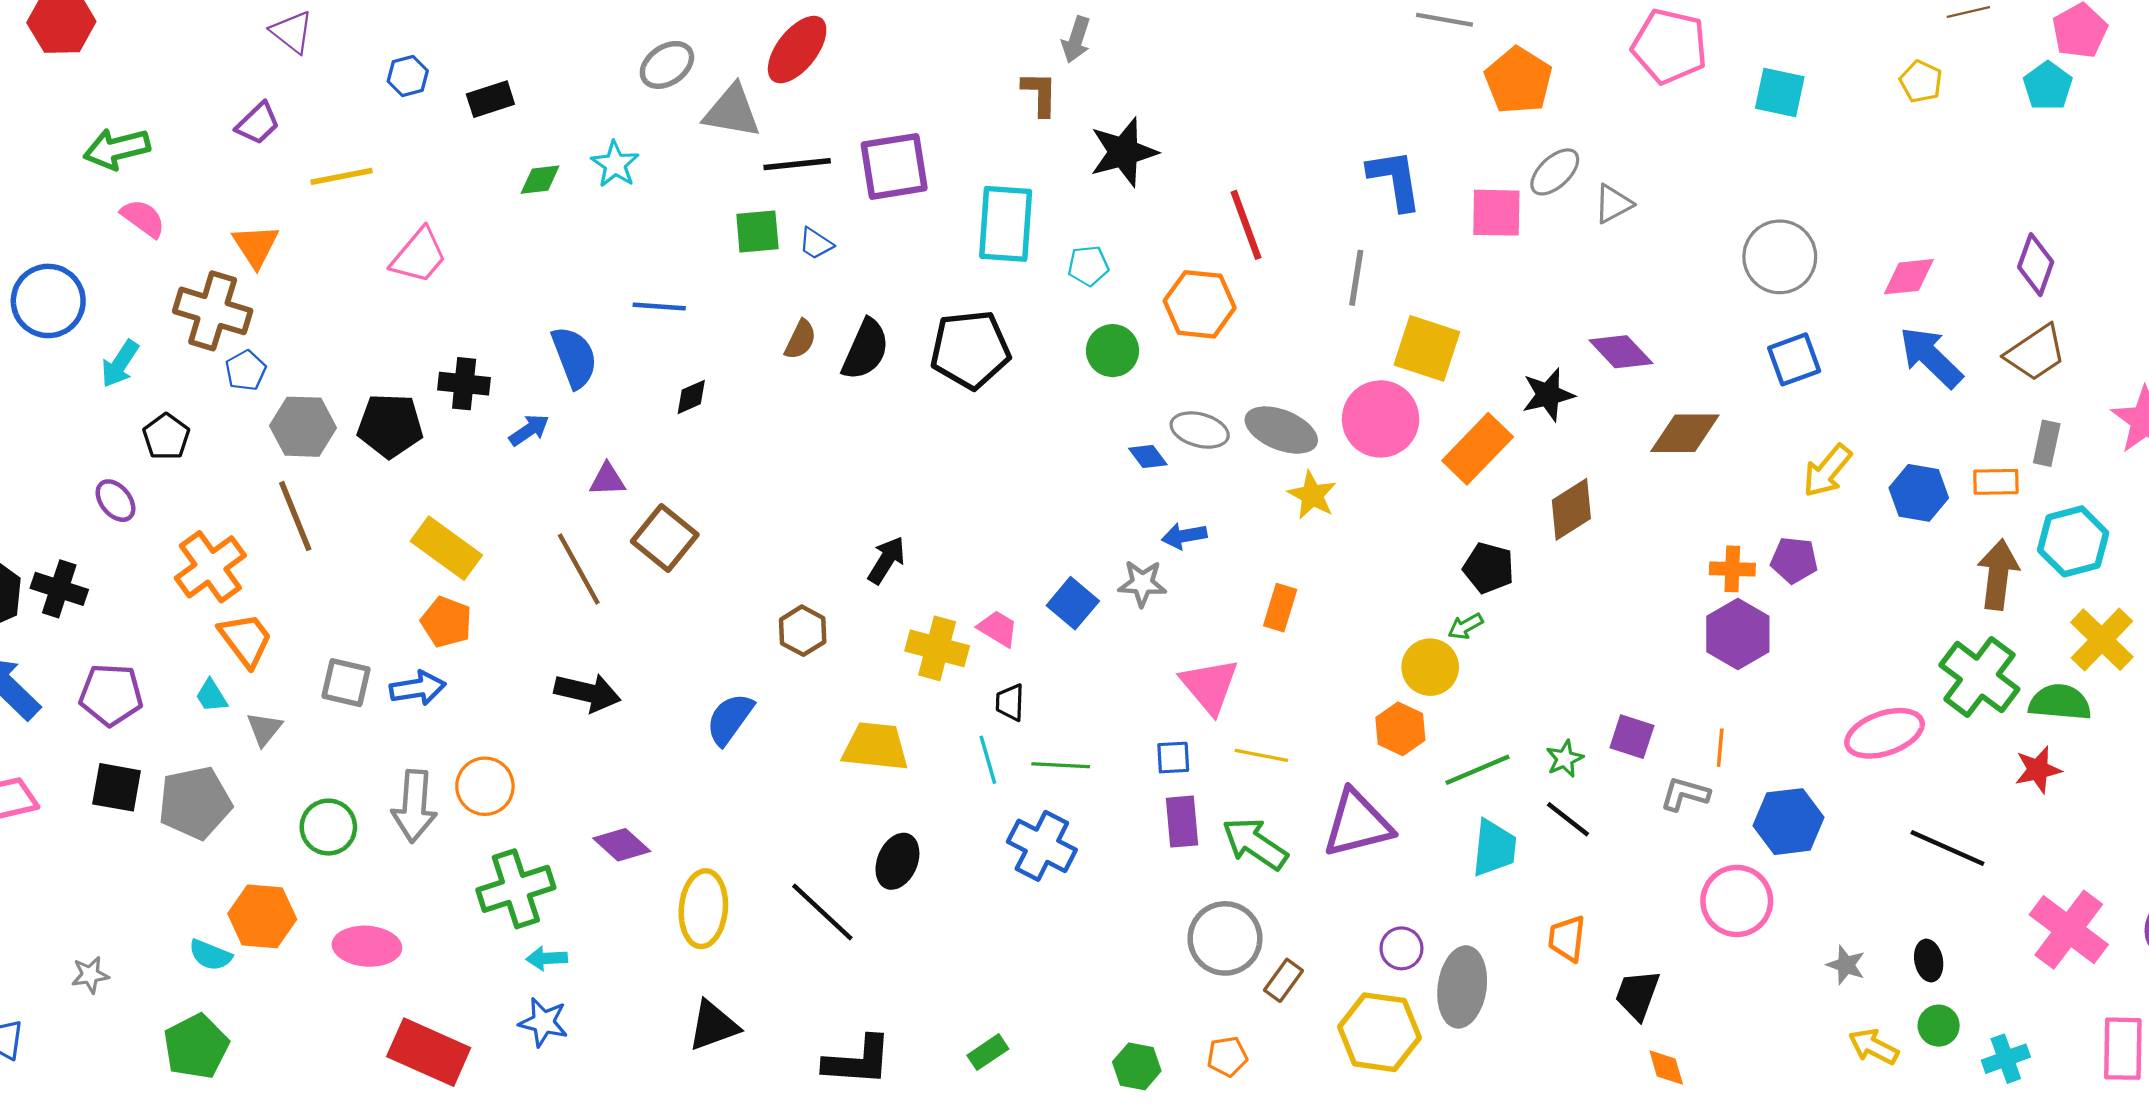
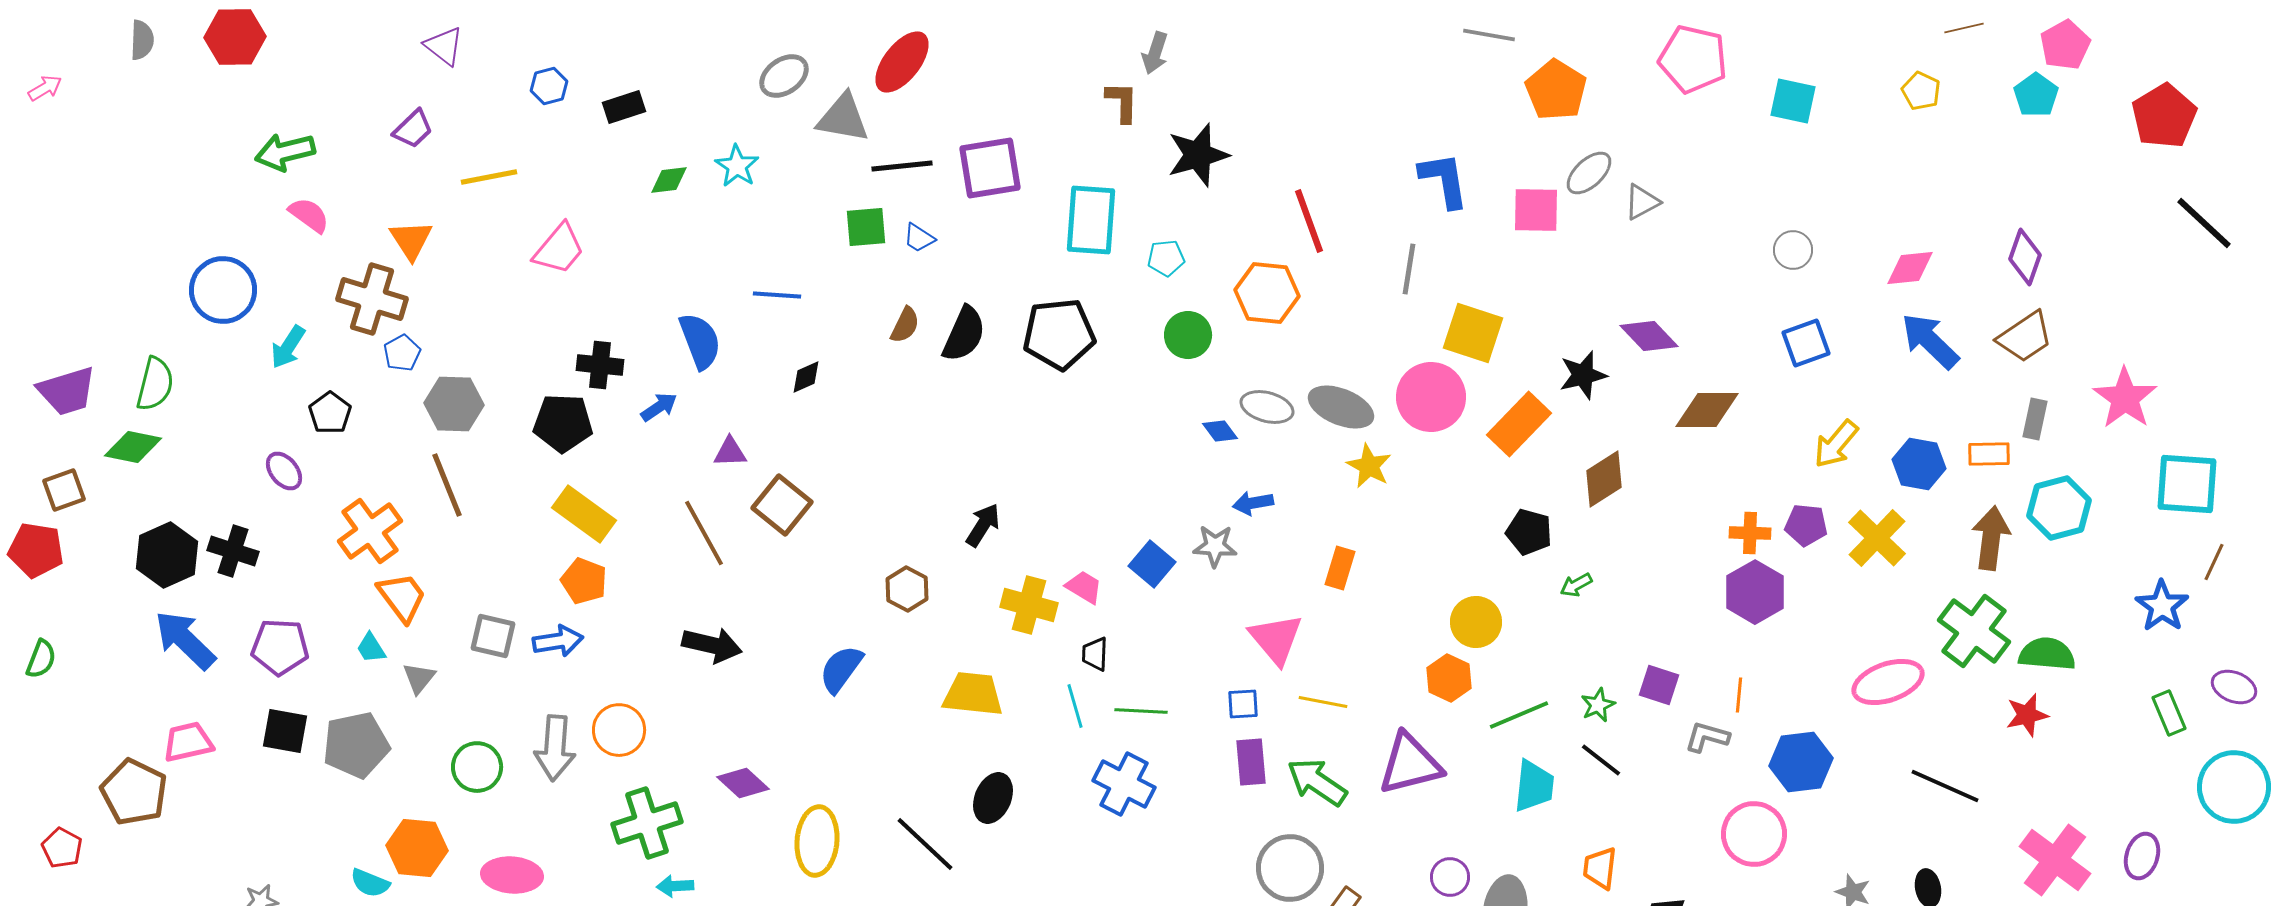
gray circle: (1780, 257) -> (1793, 250), size x0.6
black pentagon: (390, 426) -> (563, 423), moved
green arrow: (1465, 626) -> (1576, 585), moved
yellow cross: (2102, 640) -> (1877, 538), moved

